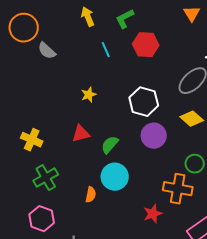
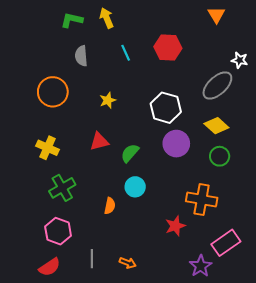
green L-shape: (125, 19) -> (72, 20), moved, turned 40
orange circle: (24, 28) -> (53, 92), moved
gray semicircle: (47, 51) -> (81, 56), moved, turned 42
green circle: (195, 164) -> (220, 156), moved
cyan circle: (115, 177) -> (135, 187), size x0.7

